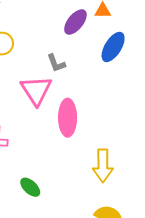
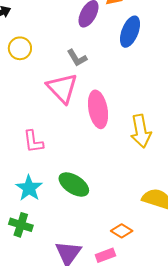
yellow arrow: (103, 166) -> (141, 131), moved
green ellipse: (30, 187) -> (74, 184), size x1.4

